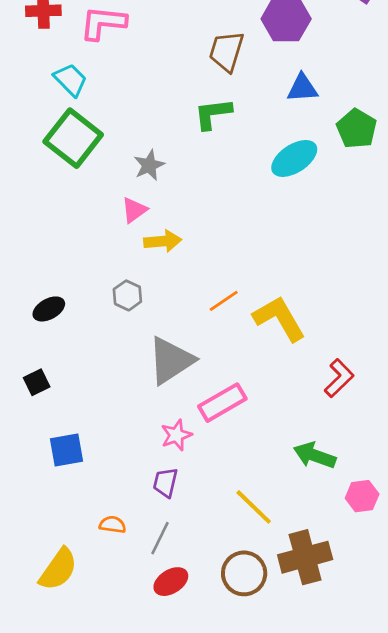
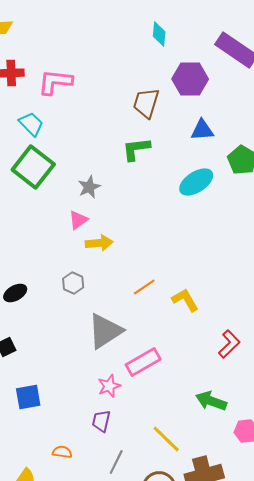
yellow L-shape: (279, 318) -> (185, 300), size x0.7
gray line: (160, 538) -> (116, 462), moved

